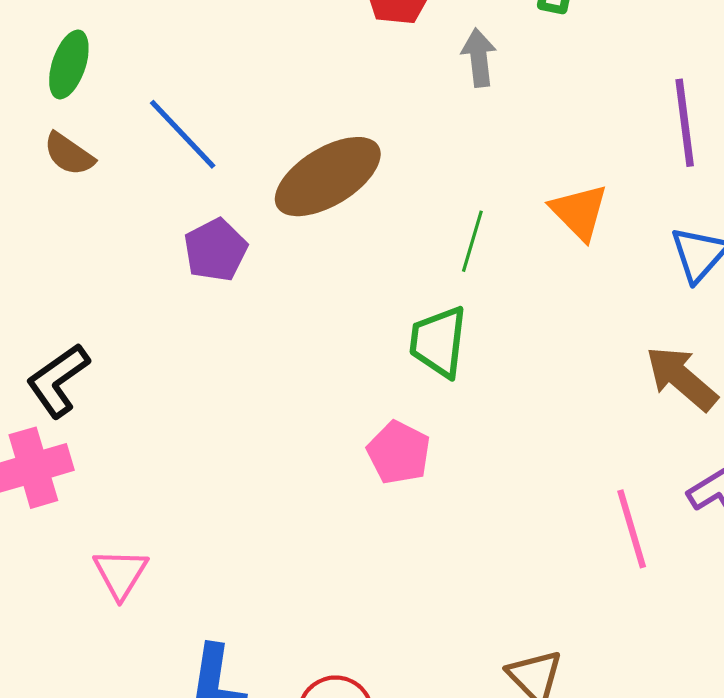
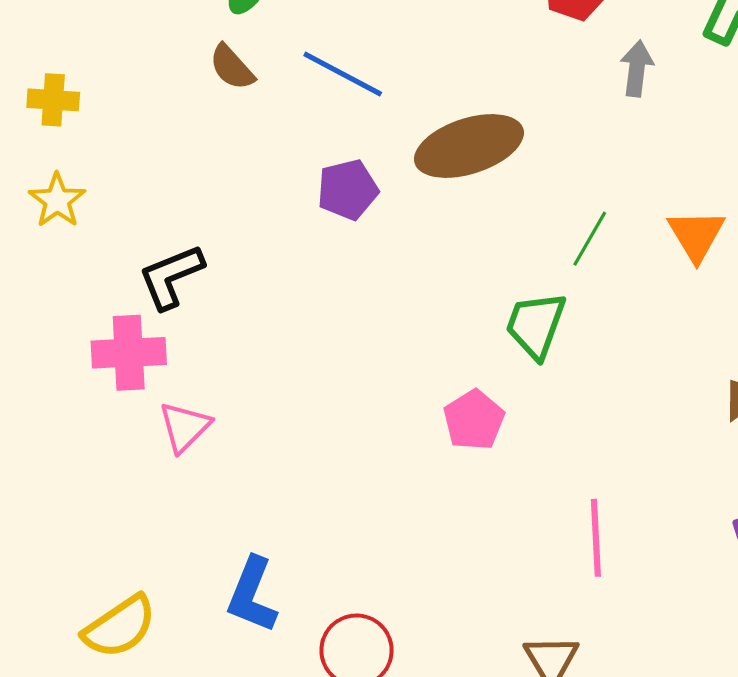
blue line: (183, 134) -> (343, 74), turned -32
pink line: (632, 529) -> (596, 538), moved
pink triangle: (120, 573) -> (185, 427), moved

